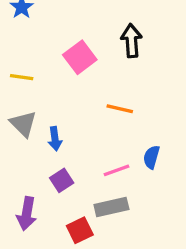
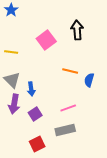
blue semicircle: (151, 157) -> (89, 80), moved
purple arrow: (27, 214) -> (14, 104), moved
red square: (80, 230) -> (37, 144), moved

